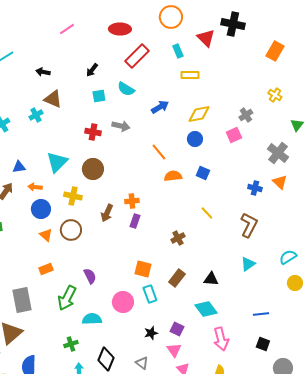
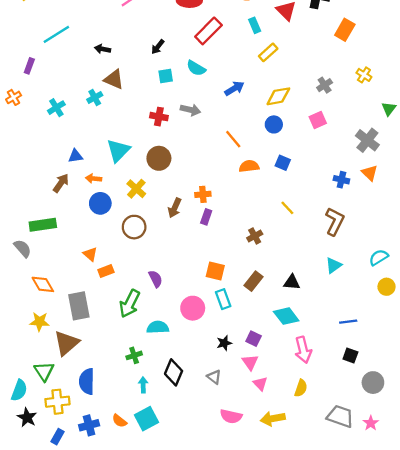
orange rectangle: (275, 51) -> (345, 30), moved
yellow rectangle: (190, 75) -> (268, 52), turned -42
gray cross: (246, 115) -> (325, 85), moved
yellow cross: (73, 196) -> (136, 189), turned 30
orange triangle: (46, 235) -> (90, 254), moved

